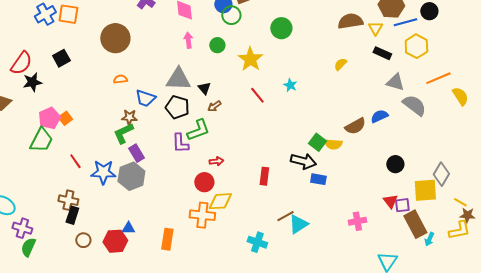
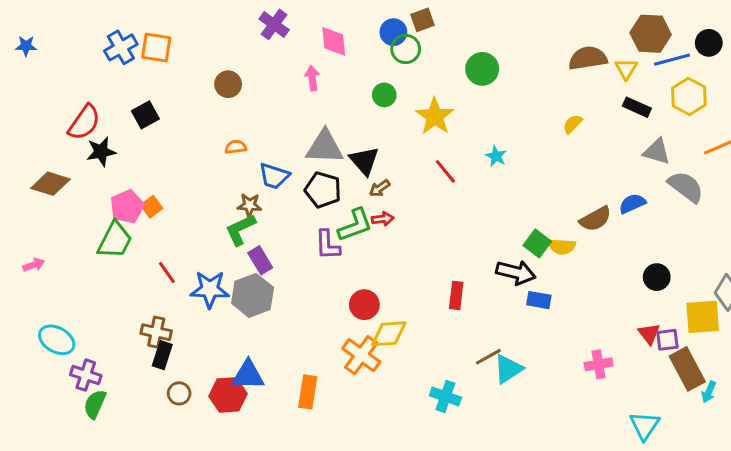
brown circle: (115, 38) -> (228, 84), size x0.6
pink arrow: (188, 40) -> (312, 78), moved
black triangle: (204, 88) -> (364, 161), size x1.5
red arrow: (216, 161) -> (383, 219), moved
orange cross: (202, 215) -> (361, 355), turned 30
blue triangle: (128, 228) -> (248, 375), size x1.6

